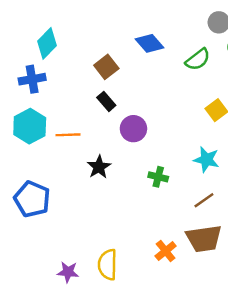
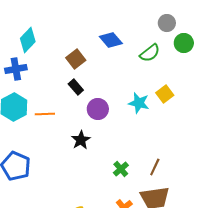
cyan star: (206, 160) -> (139, 103), moved
black star: (99, 167) -> (81, 140), moved
green cross: (158, 177) -> (121, 169), moved, turned 35
brown line: (204, 200) -> (155, 167), turned -30

